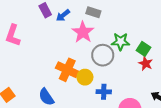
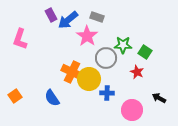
blue arrow: (63, 15) -> (68, 20), size x1.5
red star: (146, 64) -> (137, 72), moved
yellow circle: (85, 77) -> (89, 79), size x1.5

